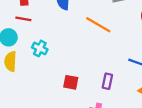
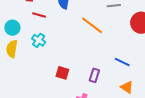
red line: (23, 19) -> (39, 15), moved

